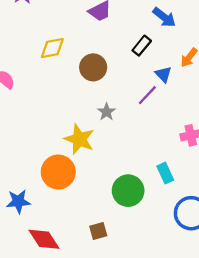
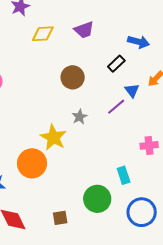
blue arrow: (164, 17) -> (139, 42), turned -30
yellow diamond: (52, 48) -> (43, 34), moved
green circle: (128, 191) -> (97, 199), moved

